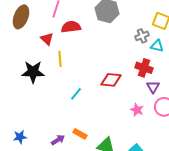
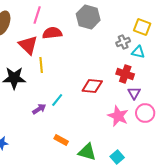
red triangle: (47, 39) -> (28, 45), size x1.5
pink star: (137, 110) -> (118, 116), size x1.5
purple arrow: (58, 140) -> (39, 109), moved

